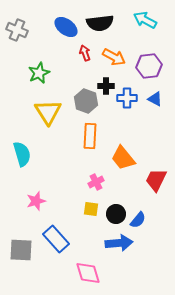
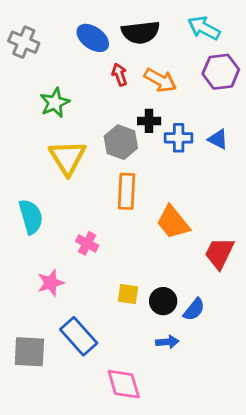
purple hexagon: (149, 66) -> (221, 72), moved
pink cross: (96, 182) -> (87, 243), moved, turned -35
blue arrow: (119, 243) -> (167, 342), size x0.6

